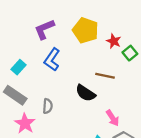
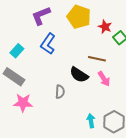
gray semicircle: (48, 106) -> (60, 92), moved
pink arrow: (113, 118) -> (104, 79), moved
pink star: (25, 123) -> (23, 103), turned -30

